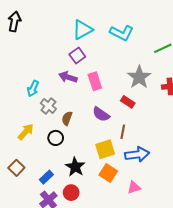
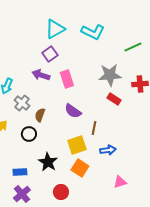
gray star: (139, 77) -> (110, 75), turned 30
red rectangle: (128, 102) -> (114, 99), moved
blue arrow: (137, 154) -> (108, 150), size x0.7
blue rectangle: (46, 177) -> (20, 172), turned 40
pink triangle: (134, 187) -> (120, 182), moved
red circle: (71, 193) -> (61, 192), moved

